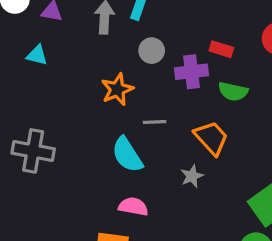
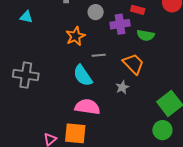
pink semicircle: (133, 207) -> (87, 107), size x1.4

